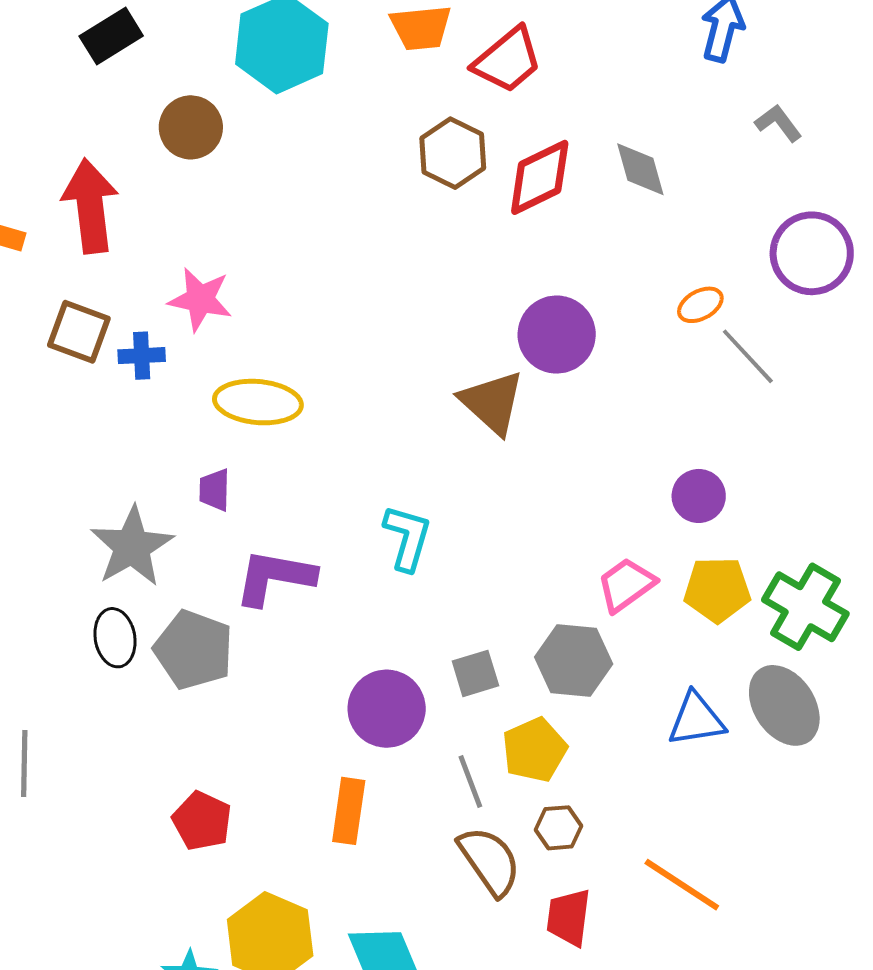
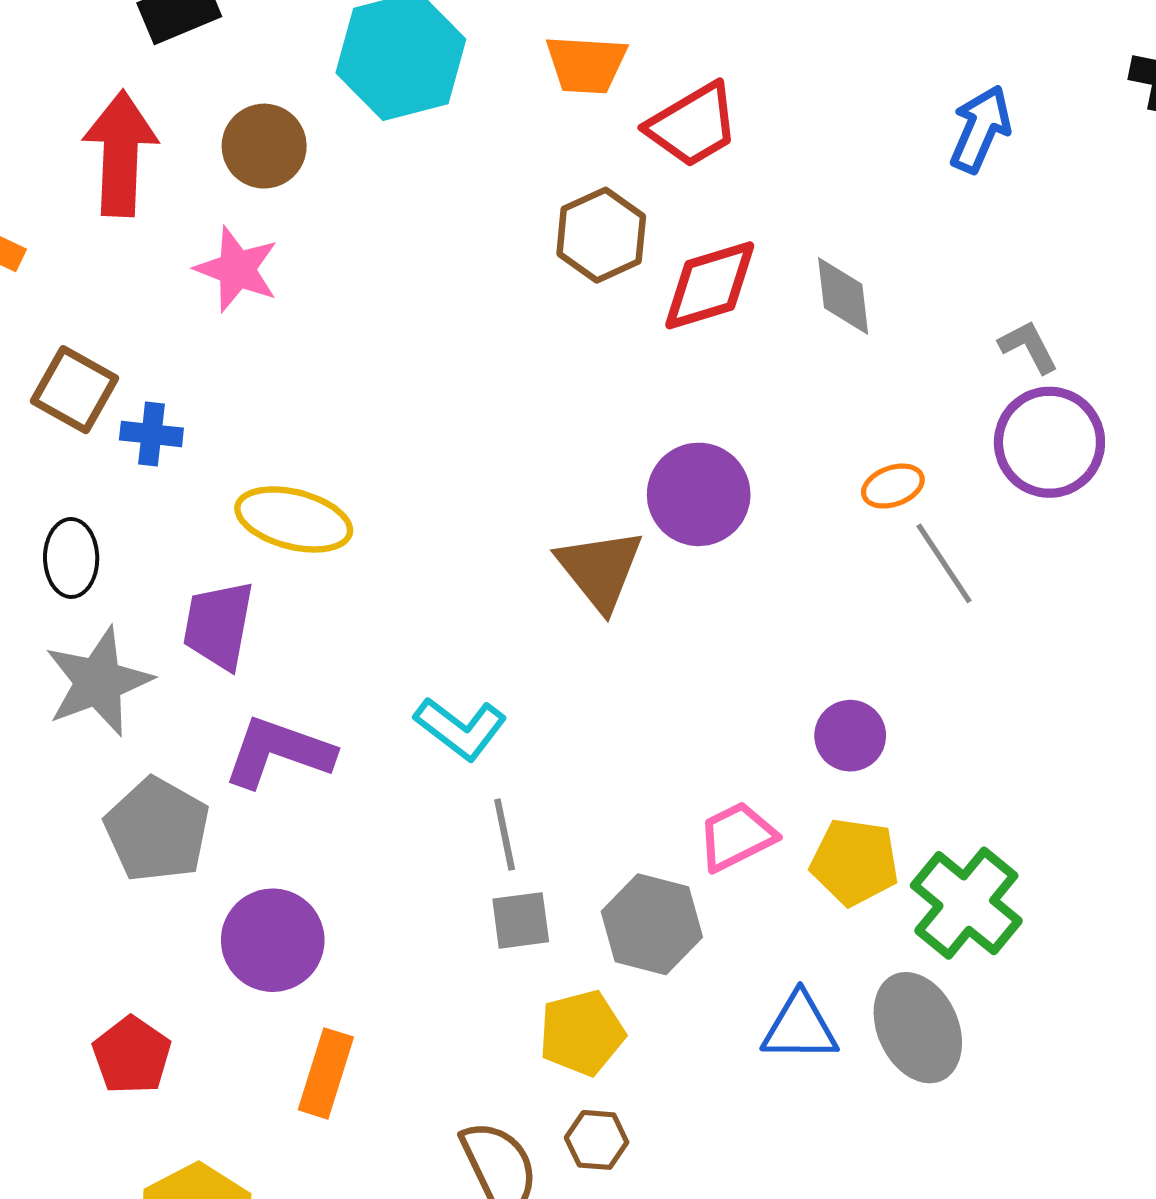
gray L-shape: (778, 123) -> (1029, 347), moved
red arrow: (90, 206) -> (120, 153), moved
pink star: (200, 299) -> (237, 269), moved
purple trapezoid: (215, 490) -> (218, 625), size x1.6
cyan L-shape: (407, 538) -> (460, 728), turned 102
black ellipse: (115, 638) -> (71, 558), moved
purple circle: (387, 709) -> (273, 940), moved
gray line: (470, 782) -> (505, 835), moved

